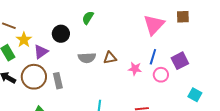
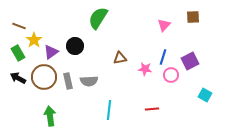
green semicircle: (88, 18) -> (98, 18), size x1.6
pink triangle: (154, 25) -> (164, 25), size x0.6
black circle: (61, 34) -> (75, 46), moved
gray semicircle: (87, 58) -> (89, 81), moved

